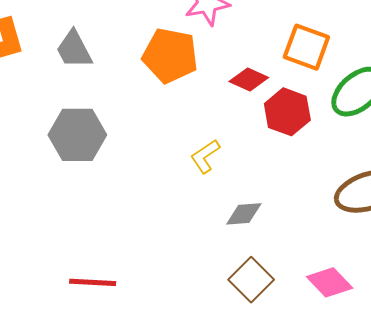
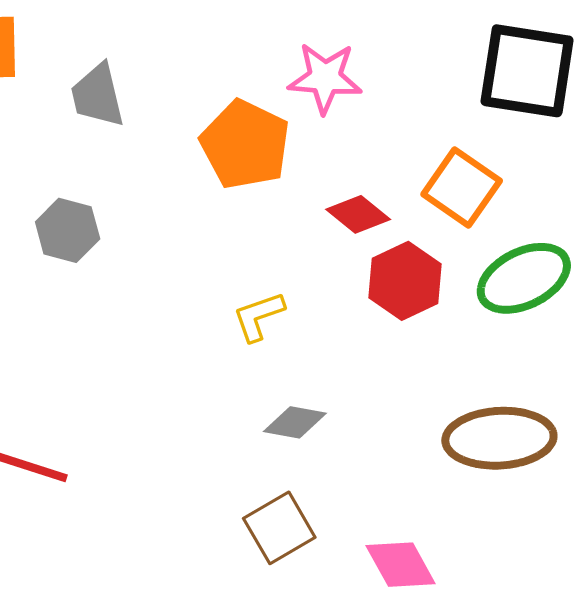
gray hexagon: (77, 135) -> (68, 230), size x0.7

